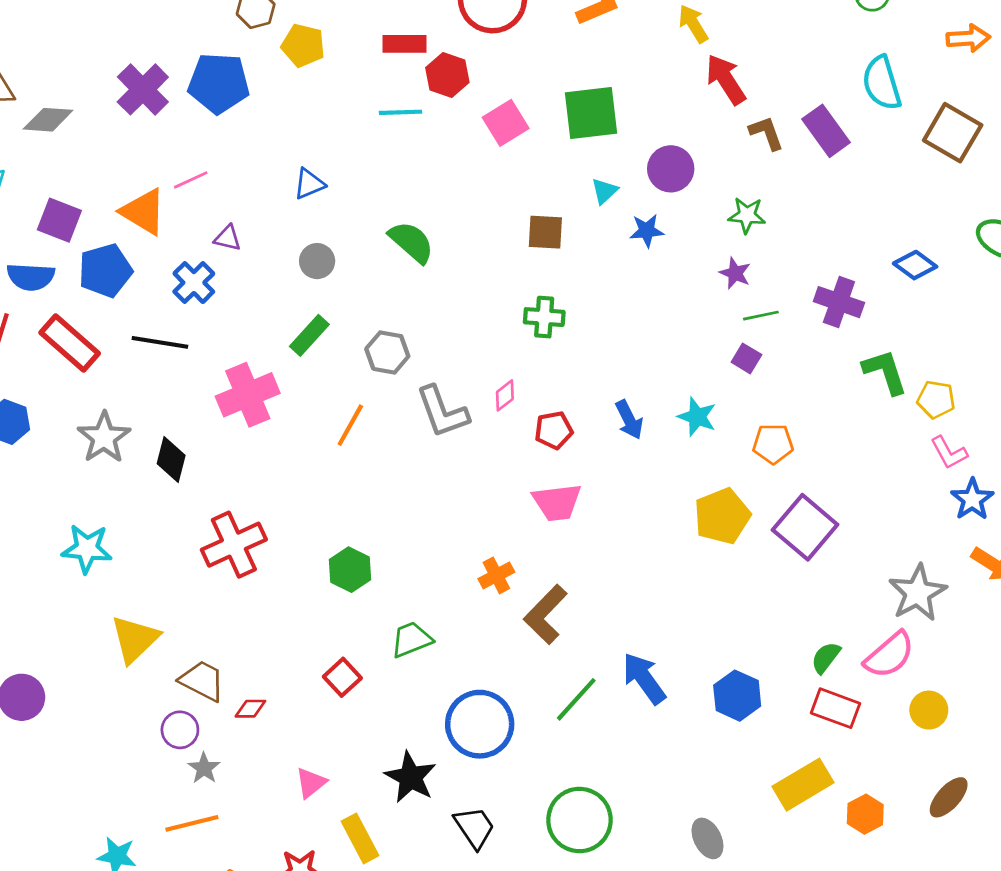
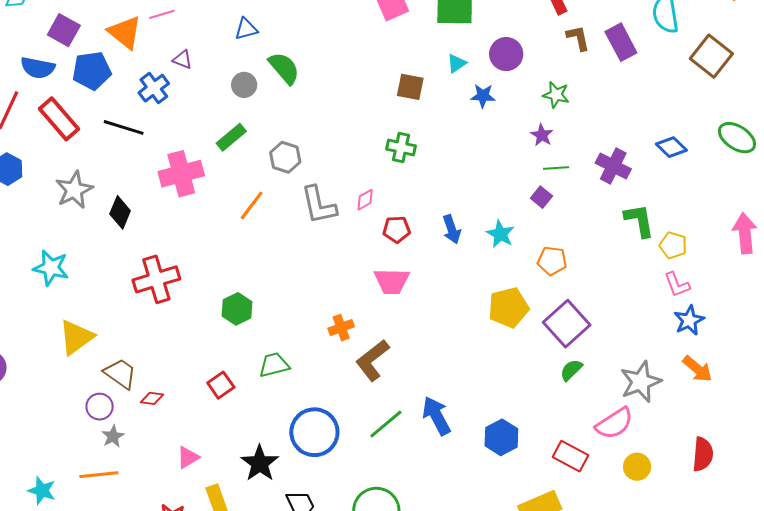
green semicircle: (411, 242) -> (284, 68), moved
green semicircle: (826, 658) -> (571, 370), moved

